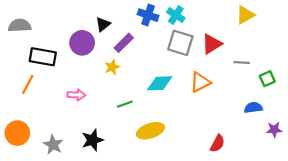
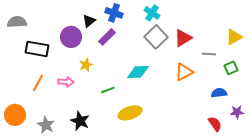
blue cross: (148, 15) -> (114, 13), moved
yellow triangle: (245, 15) -> (234, 37), moved
gray square: (180, 43) -> (156, 37), turned 30
yellow star: (112, 67) -> (86, 65), moved
orange triangle: (200, 82) -> (184, 72), moved
orange line: (28, 84) -> (38, 83), moved
black star: (93, 140) -> (80, 121), turned -30
red semicircle: (217, 143) -> (215, 124), moved, turned -63

